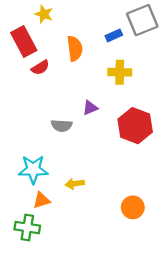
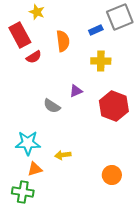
gray semicircle: (62, 126) -> (52, 106), turned 30

